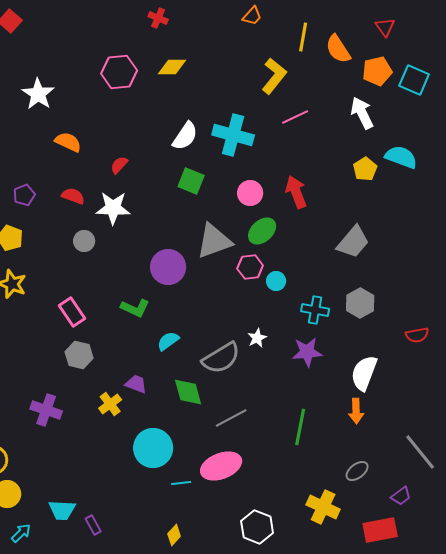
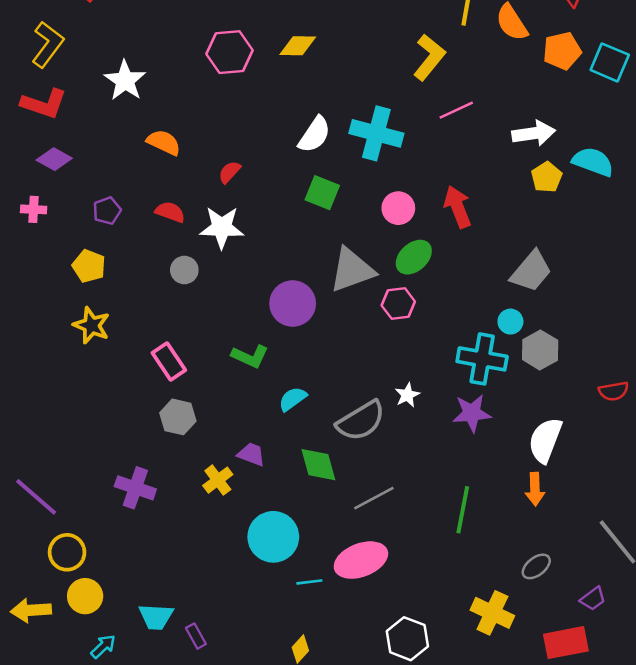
white arrow: (362, 113) -> (534, 133), moved, turned 108
cyan circle: (276, 281) -> (510, 322), moved
cyan cross: (315, 310) -> (482, 359), size x1.4

